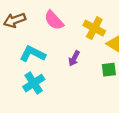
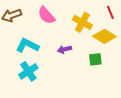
purple arrow: (74, 58) -> (64, 49), turned 48

